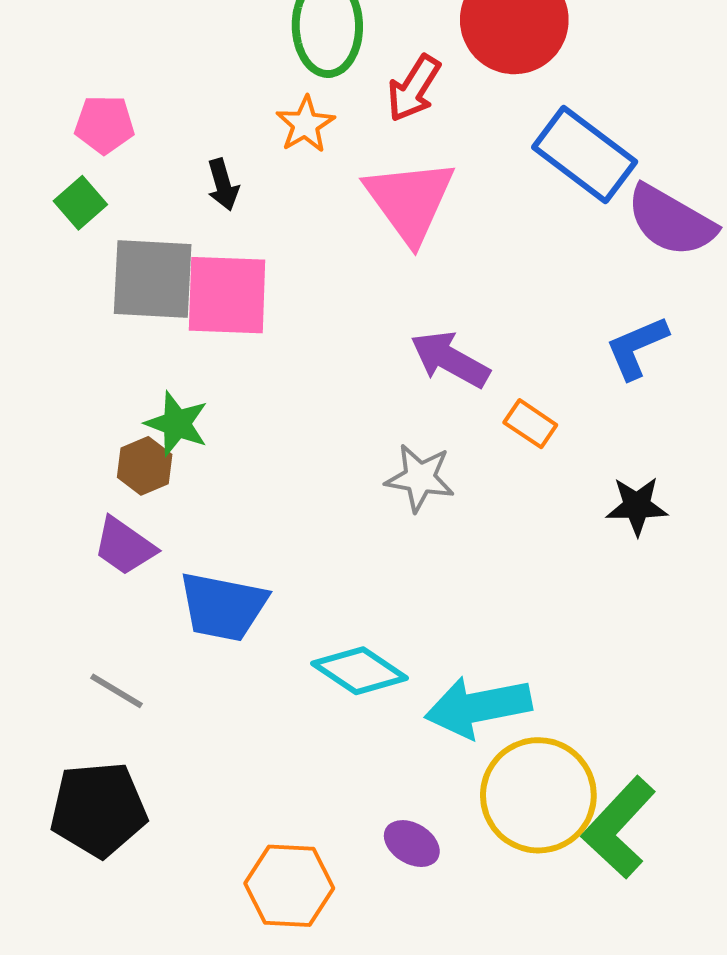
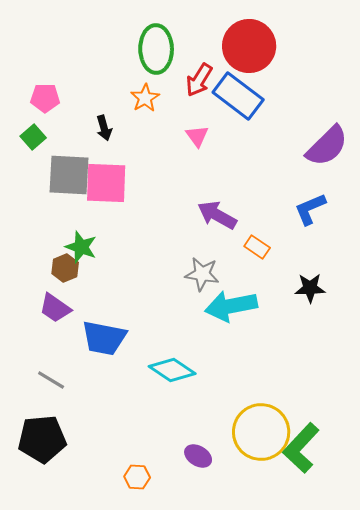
blue rectangle: (585, 155) -> (238, 96), moved
pink triangle: (410, 201) -> (197, 136), size x0.5
purple semicircle: (671, 221) -> (327, 146), turned -75
cyan arrow: (478, 707) -> (231, 306), moved
orange hexagon: (289, 886) -> (137, 477), size x0.6

